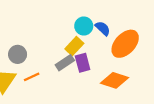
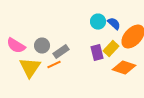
yellow rectangle: (74, 46) -> (111, 49), moved
gray rectangle: (65, 63) -> (61, 52), moved

